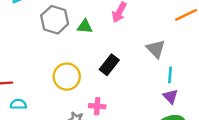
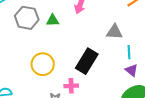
gray triangle: (156, 49) -> (114, 32), turned -36
black rectangle: (109, 65) -> (87, 61), moved, size x1.4

